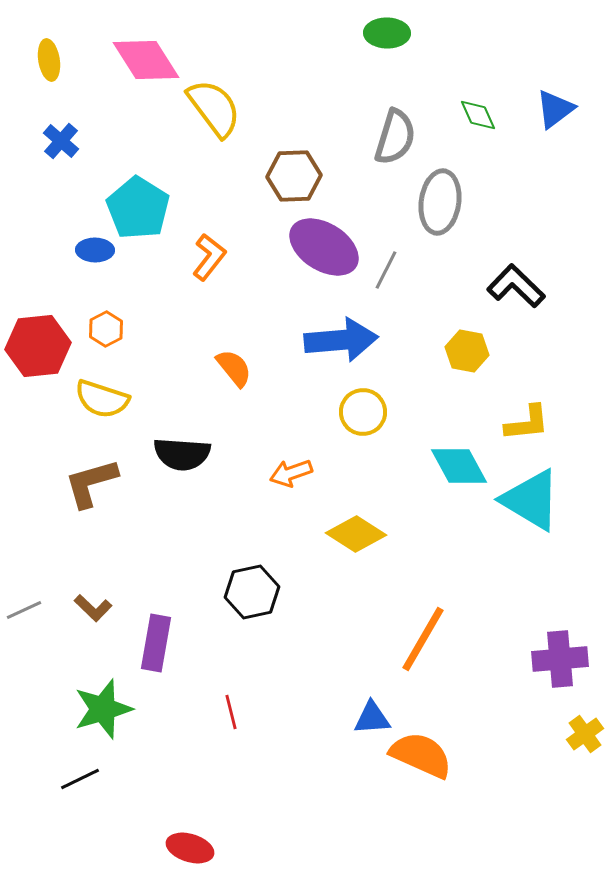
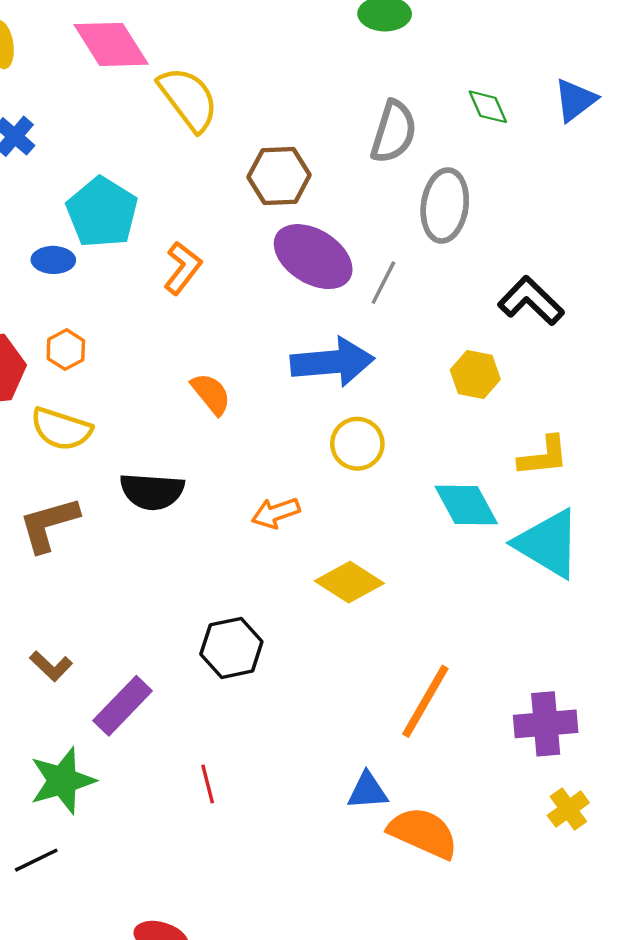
purple rectangle: (156, 643) -> (123, 706), turned 34
purple cross: (560, 659) -> (546, 724), moved
yellow cross: (585, 734) -> (568, 809), moved

